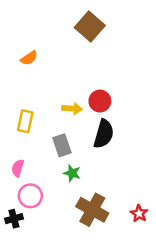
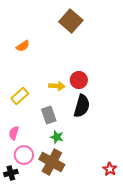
yellow rectangle: (25, 121) -> (20, 96), turned 36
brown cross: (92, 210) -> (52, 162), moved

